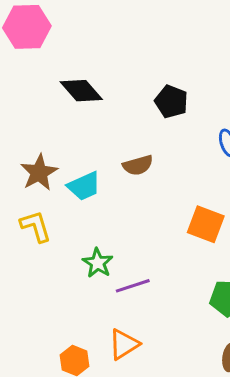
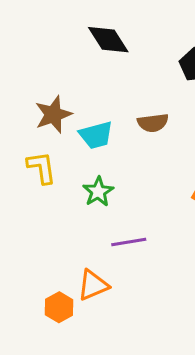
green star: (98, 263) -> (98, 192), moved
orange triangle: (124, 344) -> (93, 285), moved

